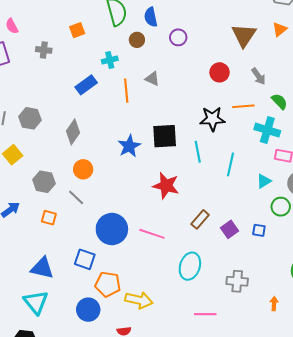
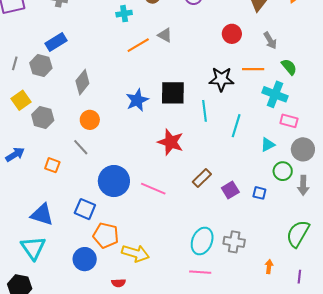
blue rectangle: (86, 85) -> (56, 42), moved
orange line: (126, 91) -> (138, 45), turned 60
gray hexagon: (44, 182) -> (43, 117), moved
cyan ellipse: (190, 266) -> (202, 241), moved

